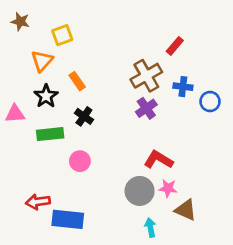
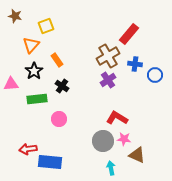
red rectangle: (175, 46) -> (129, 34), size x1.5

